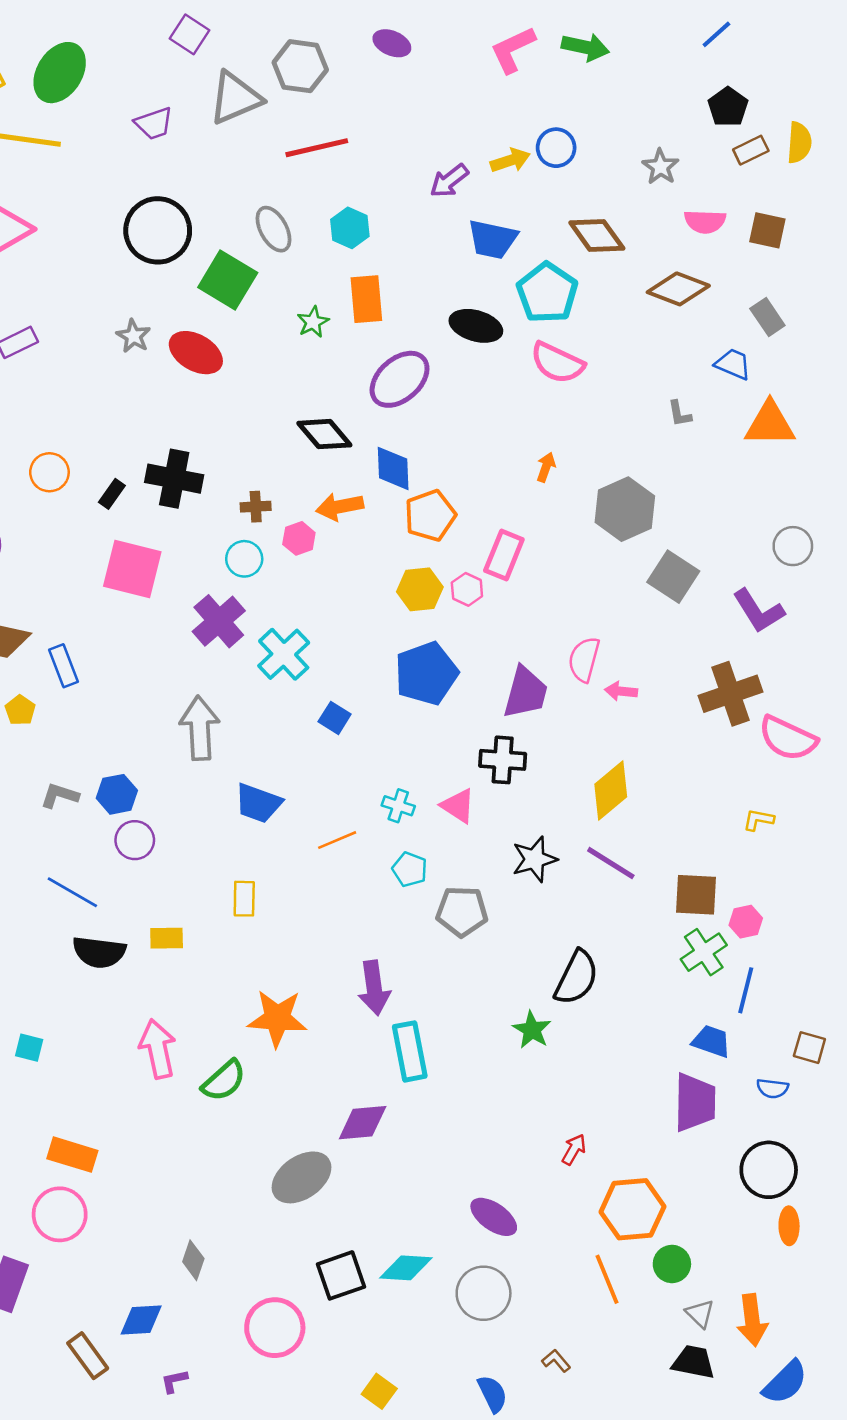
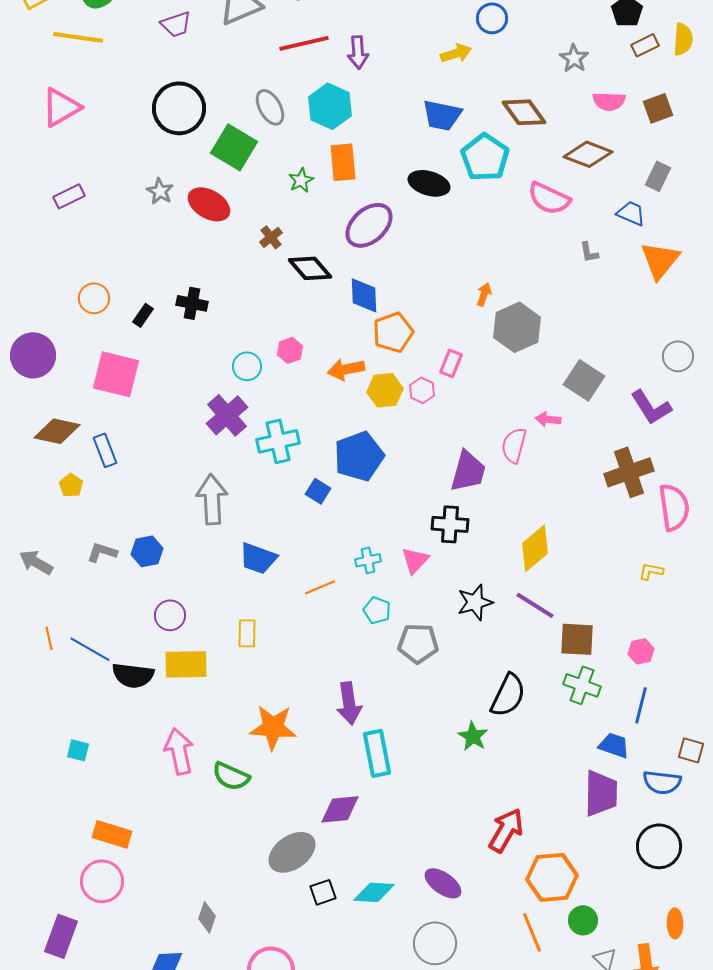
blue circle: (556, 148) -> (492, 18), moved
purple arrow: (449, 181) -> (358, 52), moved, turned -56
cyan hexagon: (350, 228) -> (330, 106), size x1.4
brown square: (767, 230) -> (658, 108), turned -32
gray rectangle: (767, 317) -> (658, 176), turned 60
pink semicircle: (557, 363) -> (549, 198), moved
orange triangle: (770, 424) -> (660, 260), turned -51
black cross: (174, 479) -> (192, 303), size x0.7
brown cross: (256, 507) -> (271, 237), moved, turned -35
orange arrow: (340, 507) -> (346, 369), moved
gray hexagon: (625, 509) -> (517, 327), moved
pink rectangle: (504, 555) -> (451, 363), size x0.7
pink square: (132, 569) -> (116, 374), moved
cyan cross: (284, 654) -> (278, 441), turned 30
blue pentagon: (426, 673) -> (359, 456), moved
pink arrow: (621, 691) -> (548, 419), moved
pink semicircle: (788, 738) -> (674, 507), turned -123
cyan cross: (398, 806) -> (368, 560), turned -30
pink triangle: (458, 806) -> (415, 560), turned 40
purple circle: (135, 840) -> (170, 615), moved
blue line: (72, 892) -> (90, 649), moved
brown square: (696, 895) -> (577, 639), moved
yellow rectangle: (167, 938) -> (186, 664), size x1.6
green cross: (704, 952) -> (582, 685), moved, turned -36
green semicircle: (224, 1081) -> (231, 776), turned 66
blue semicircle: (772, 1088) -> (662, 782), size x1.5
red arrow: (574, 1149) -> (506, 830), size x1.8
orange ellipse: (789, 1226) -> (675, 923), moved
cyan diamond: (406, 1268) -> (374, 892), moved
black square: (341, 1275) -> (323, 892), moved, size x0.7

